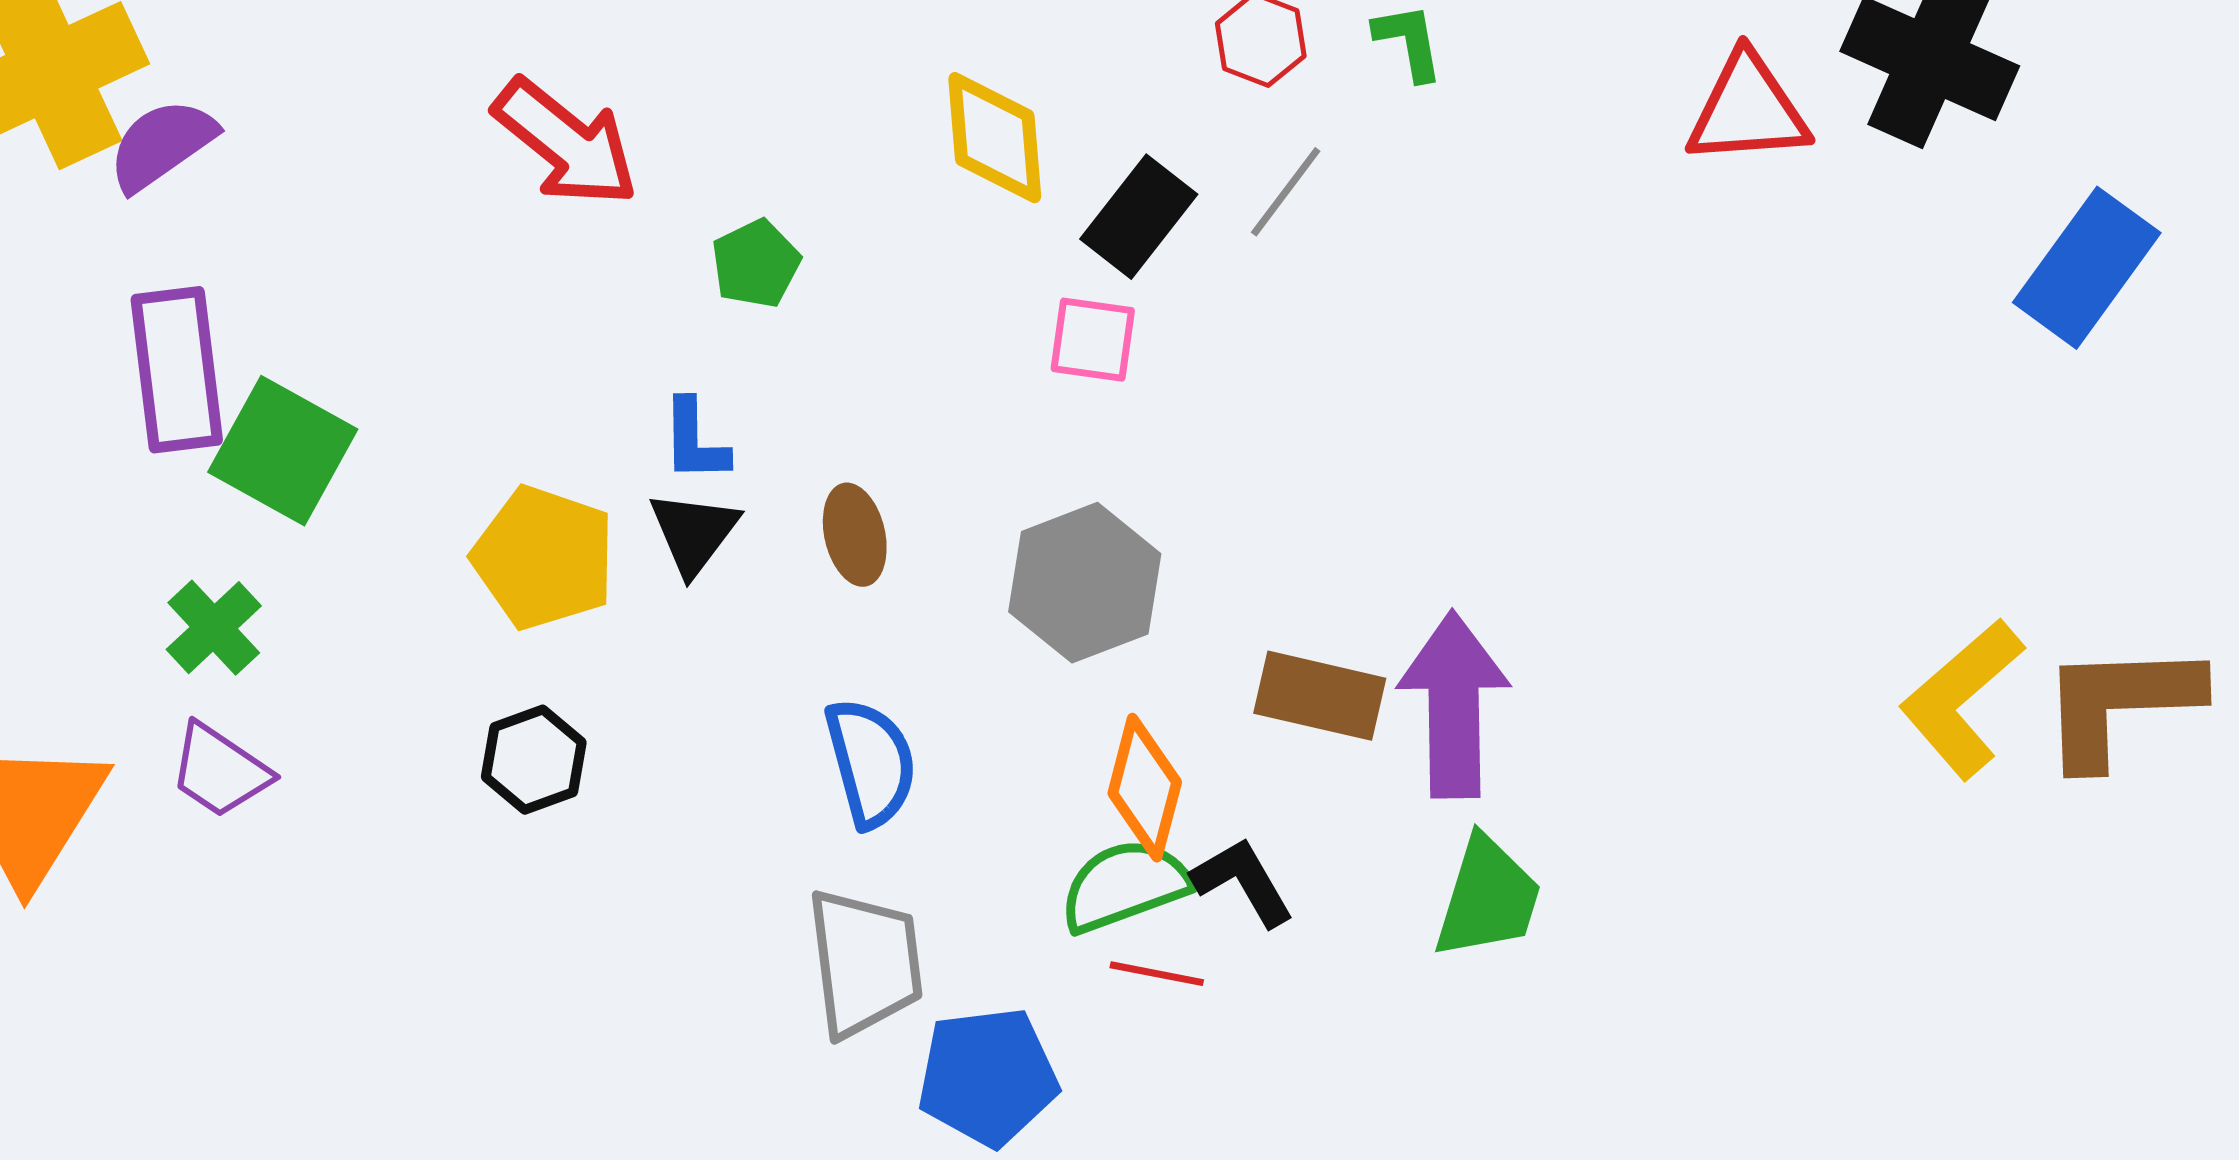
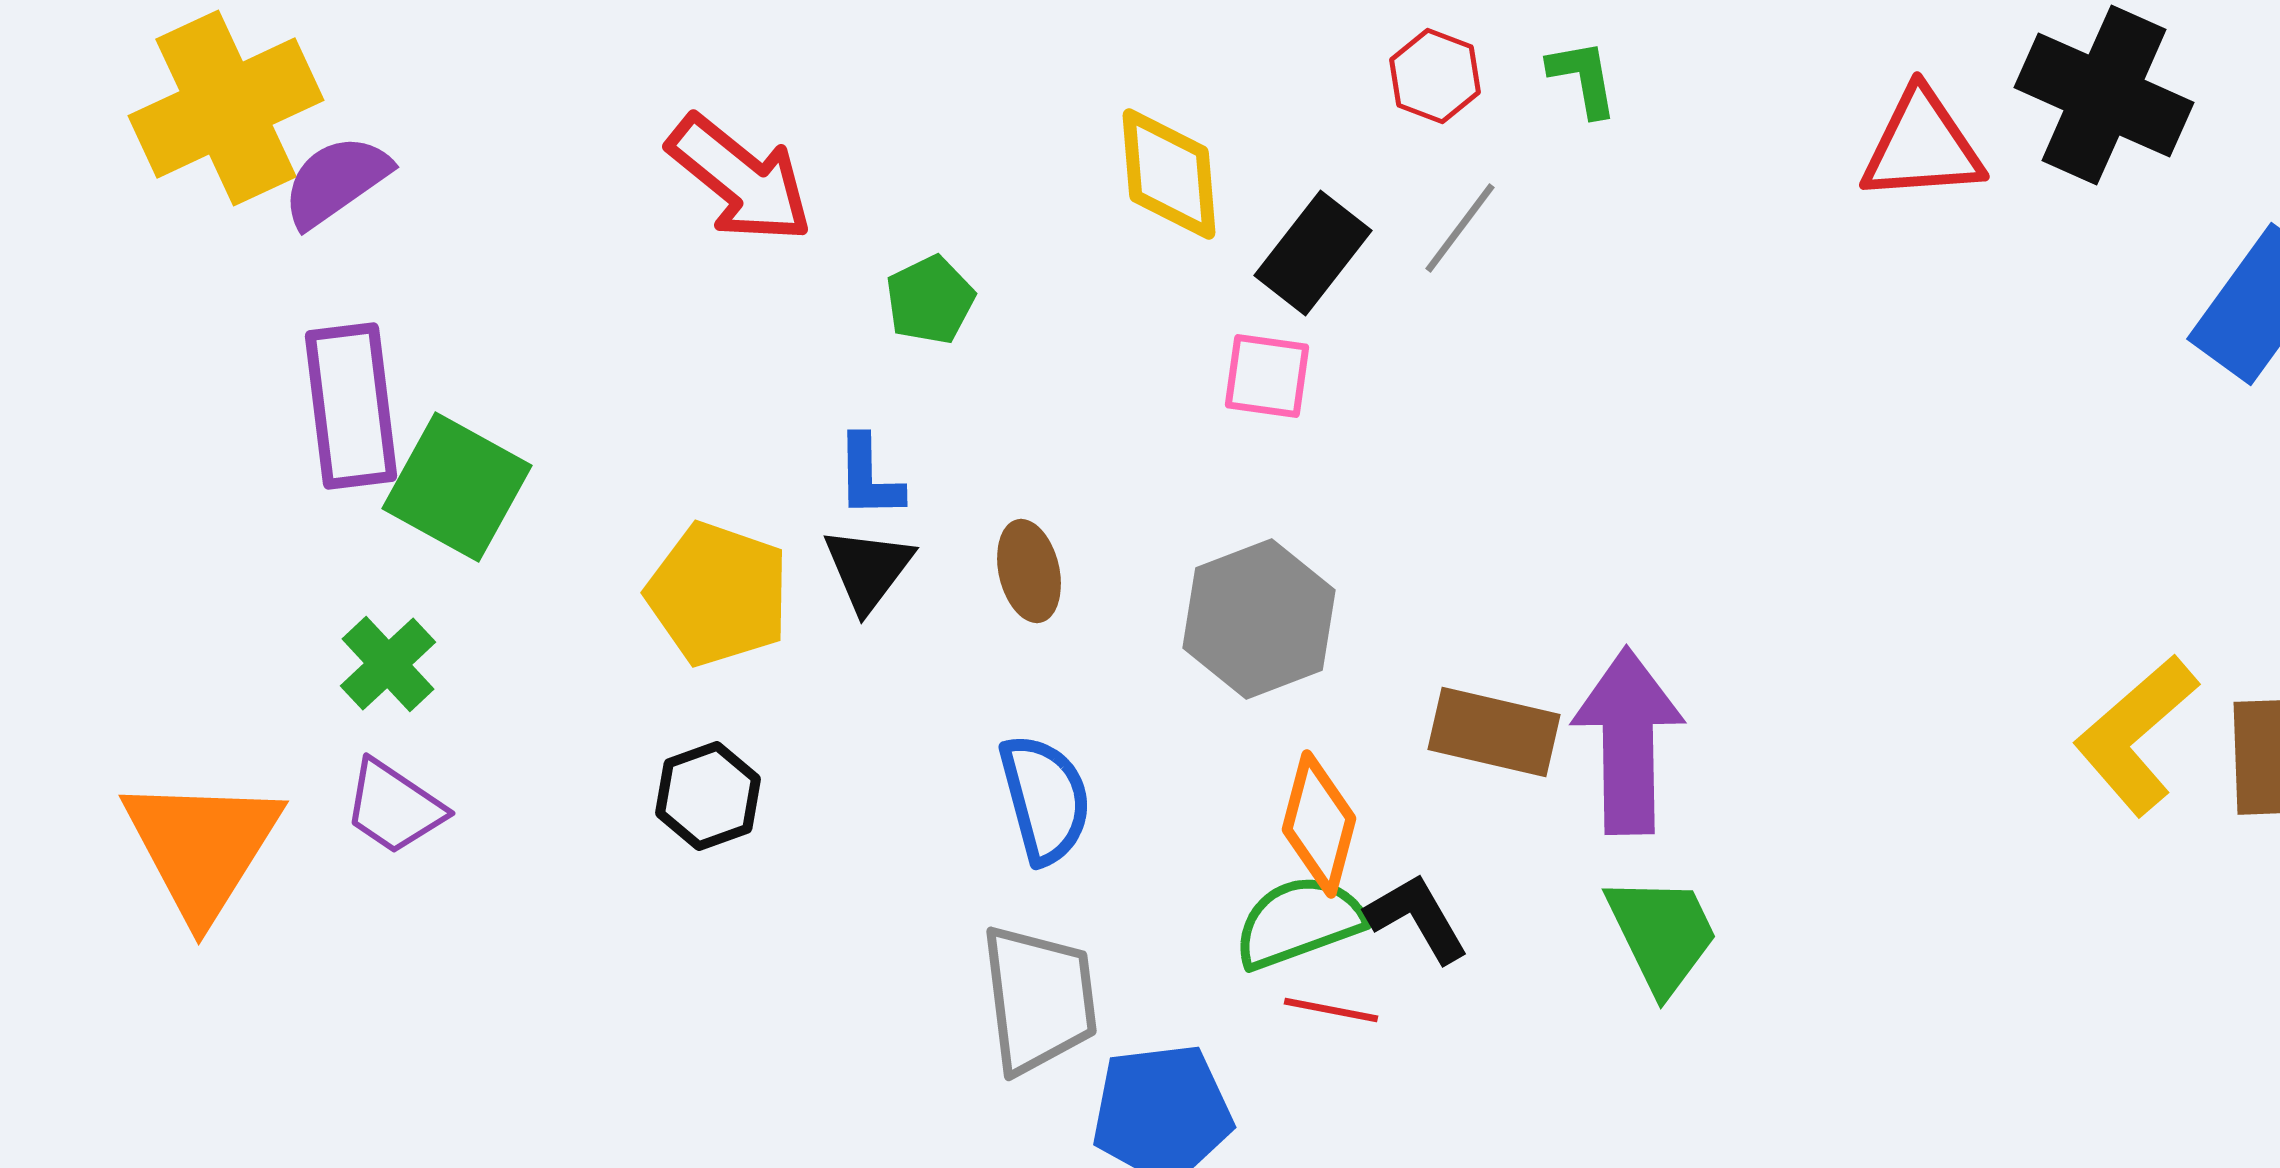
green trapezoid: (1488, 898) -> (1662, 934), turned -43

